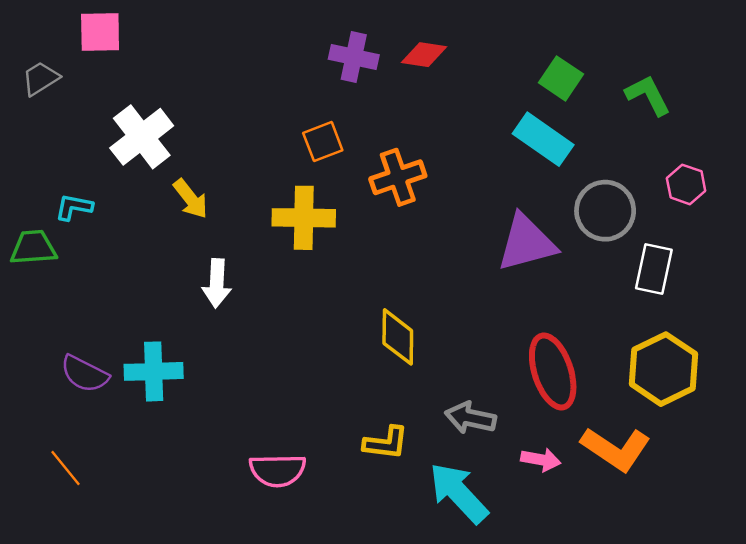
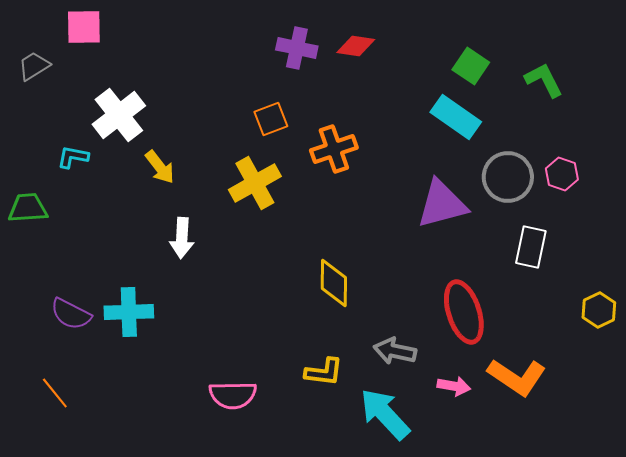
pink hexagon: (686, 184) -> (562, 174), moved
cyan L-shape: (74, 207) -> (73, 157), moved
yellow cross: (304, 218) -> (255, 183), turned -30
white rectangle: (654, 269) -> (531, 247), moved
yellow hexagon: (663, 369) -> (599, 310), moved, size x0.6

